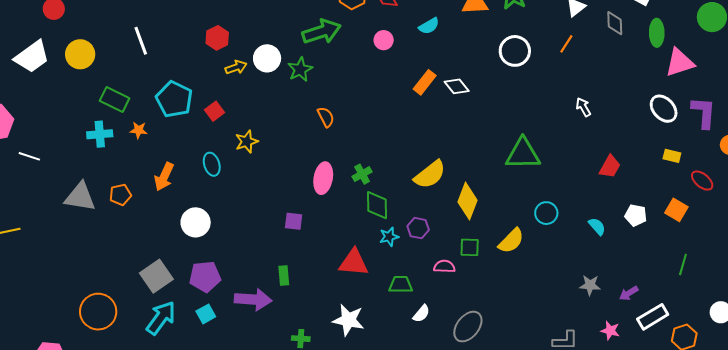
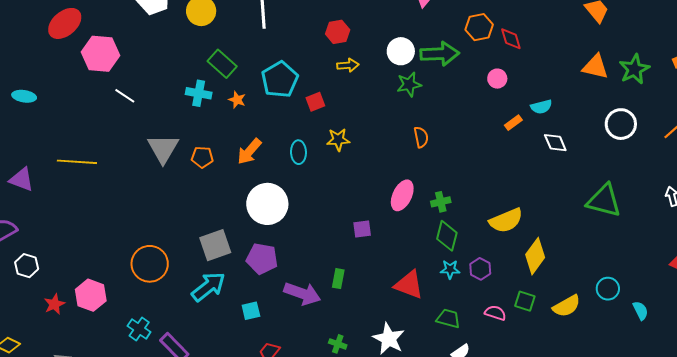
cyan semicircle: (429, 26) -> (541, 107), moved
white circle: (267, 58) -> (401, 51), moved
orange rectangle: (425, 82) -> (513, 123), moved, size x0.7
green triangle: (523, 154) -> (604, 201), moved
gray triangle: (80, 197) -> (163, 149), turned 36
purple square: (294, 221) -> (362, 229), turned -30
white circle: (196, 222) -> (267, 204), size x1.4
cyan semicircle: (597, 226) -> (641, 311), moved
cyan square: (206, 314) -> (251, 311), moved

